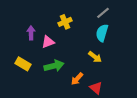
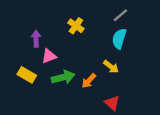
yellow cross: (65, 22) -> (76, 26), turned -32
pink triangle: (48, 42) -> (49, 56), moved
orange arrow: (77, 79) -> (89, 81), moved

